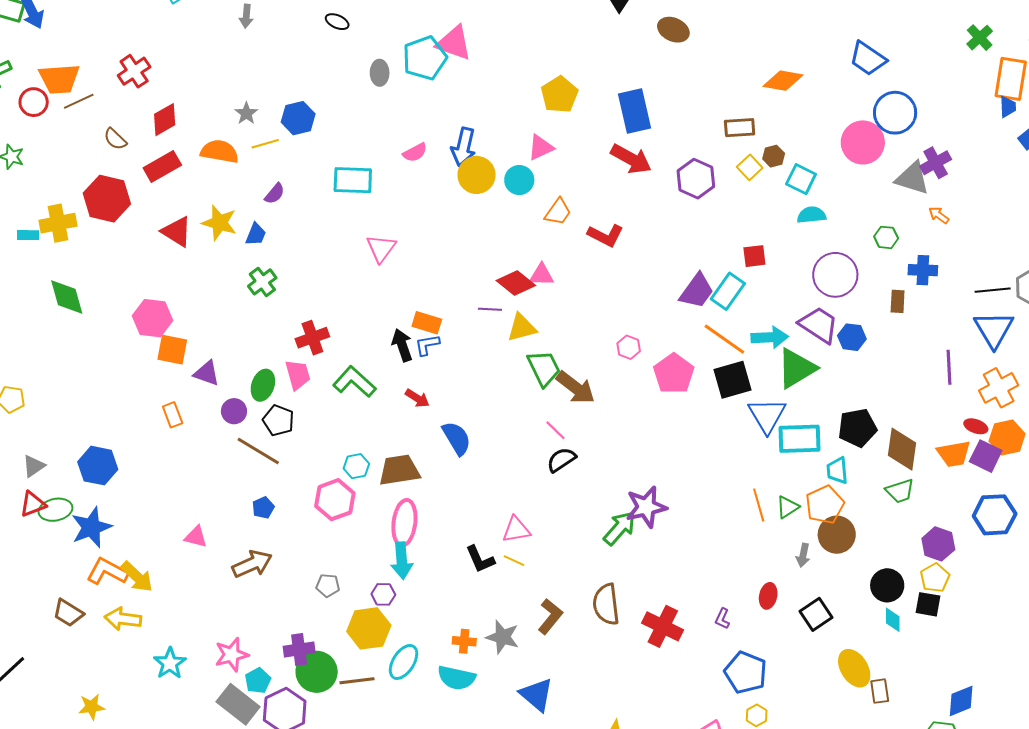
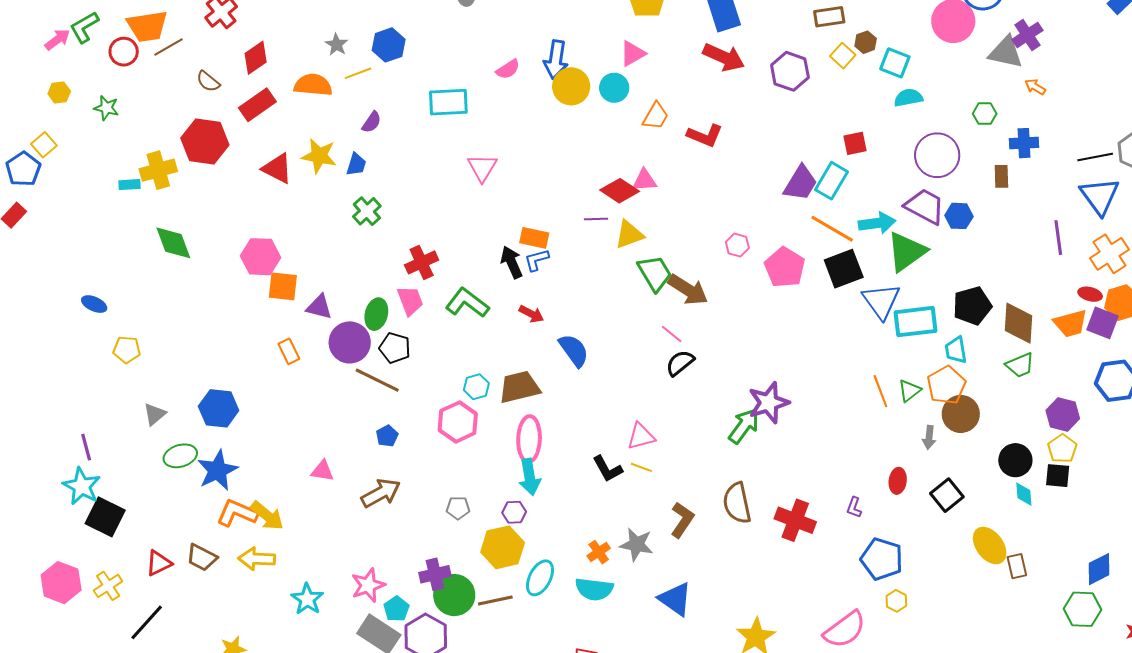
purple circle: (234, 411) -> (350, 342), size x1.6
red triangle: (33, 504) -> (159, 563), moved
orange cross: (464, 641) -> (599, 552), turned -35

